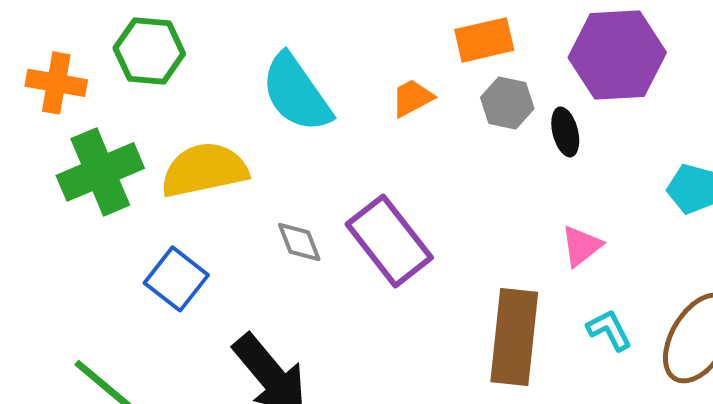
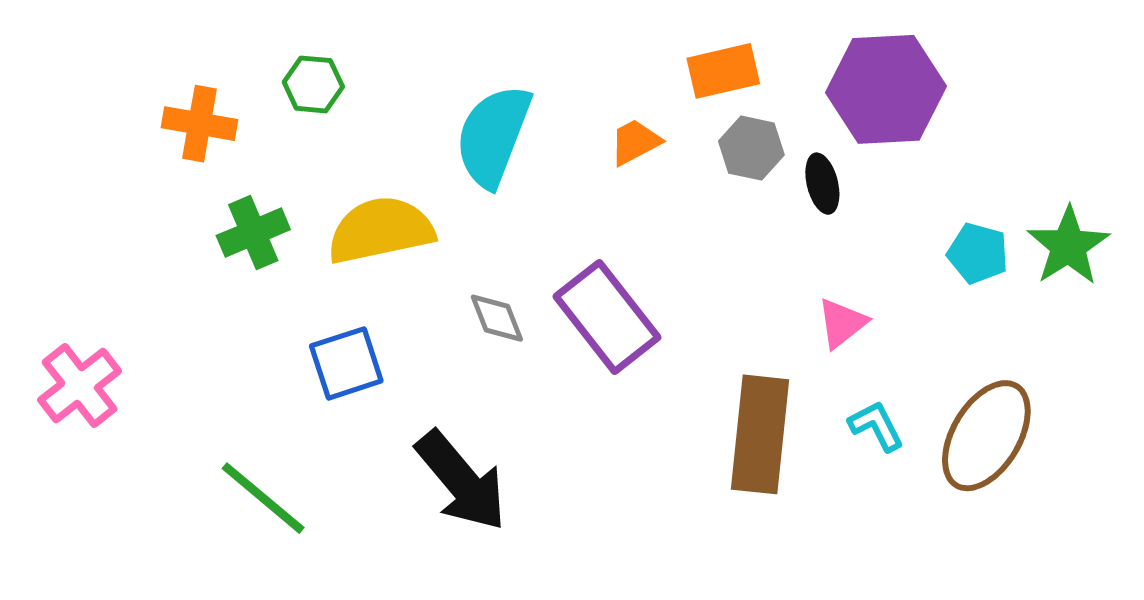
green hexagon: (149, 51) -> (313, 84), size x0.7
cyan semicircle: (296, 93) -> (493, 136), turned 56
green cross: (100, 172) -> (253, 233), size x0.7
blue square: (176, 279) -> (346, 363), turned 34

